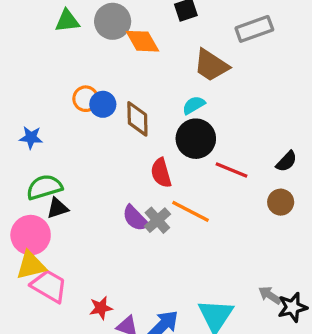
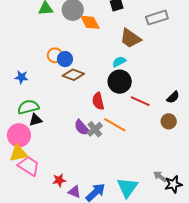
brown diamond: (137, 119) -> (73, 75), moved, turned -70

